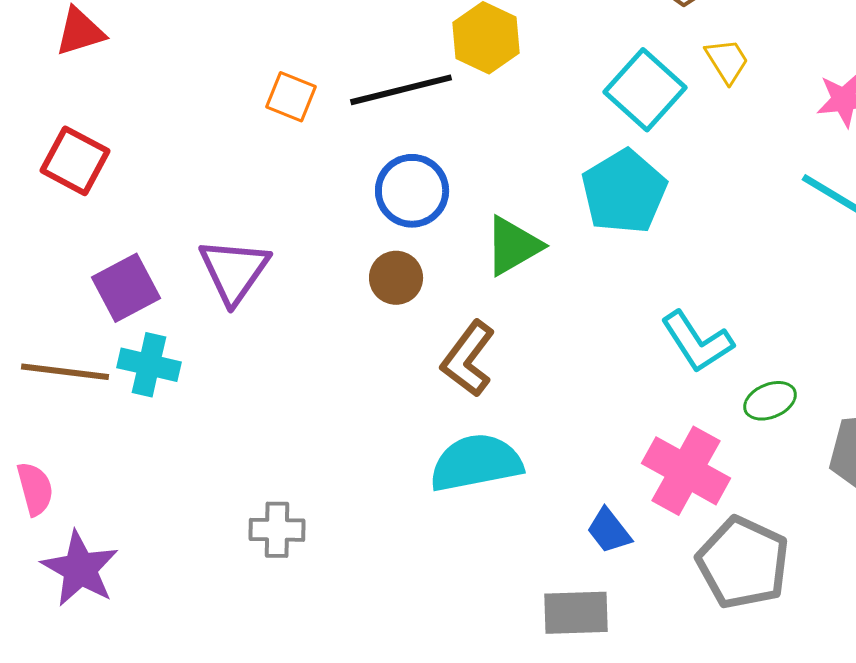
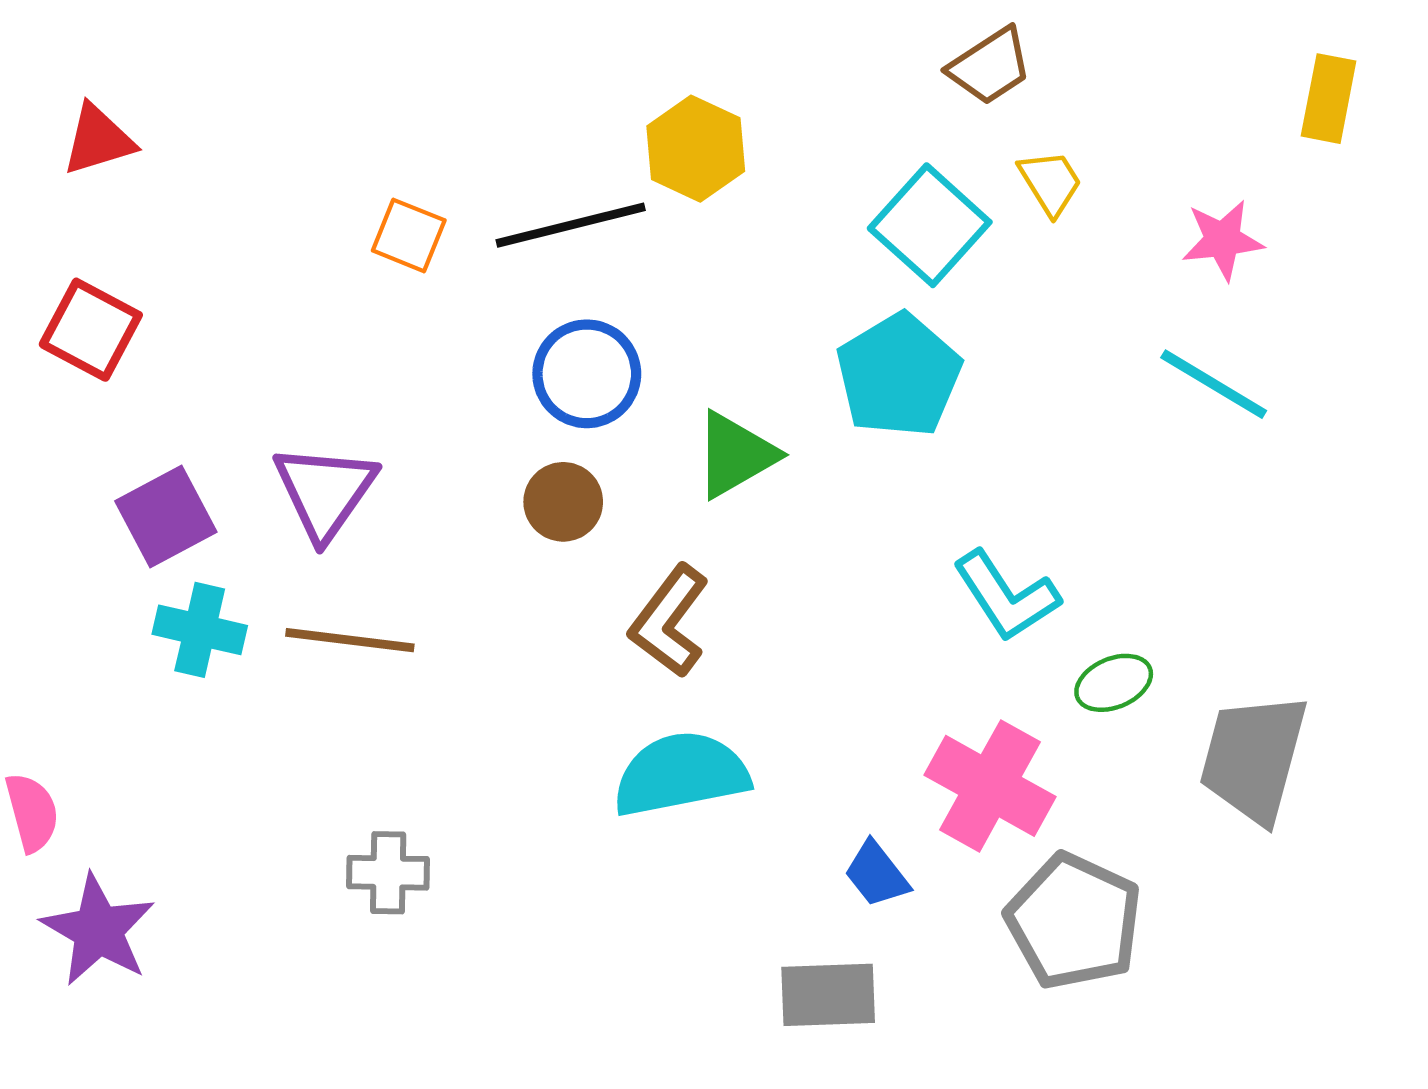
brown line: (65, 372) -> (350, 640), moved

